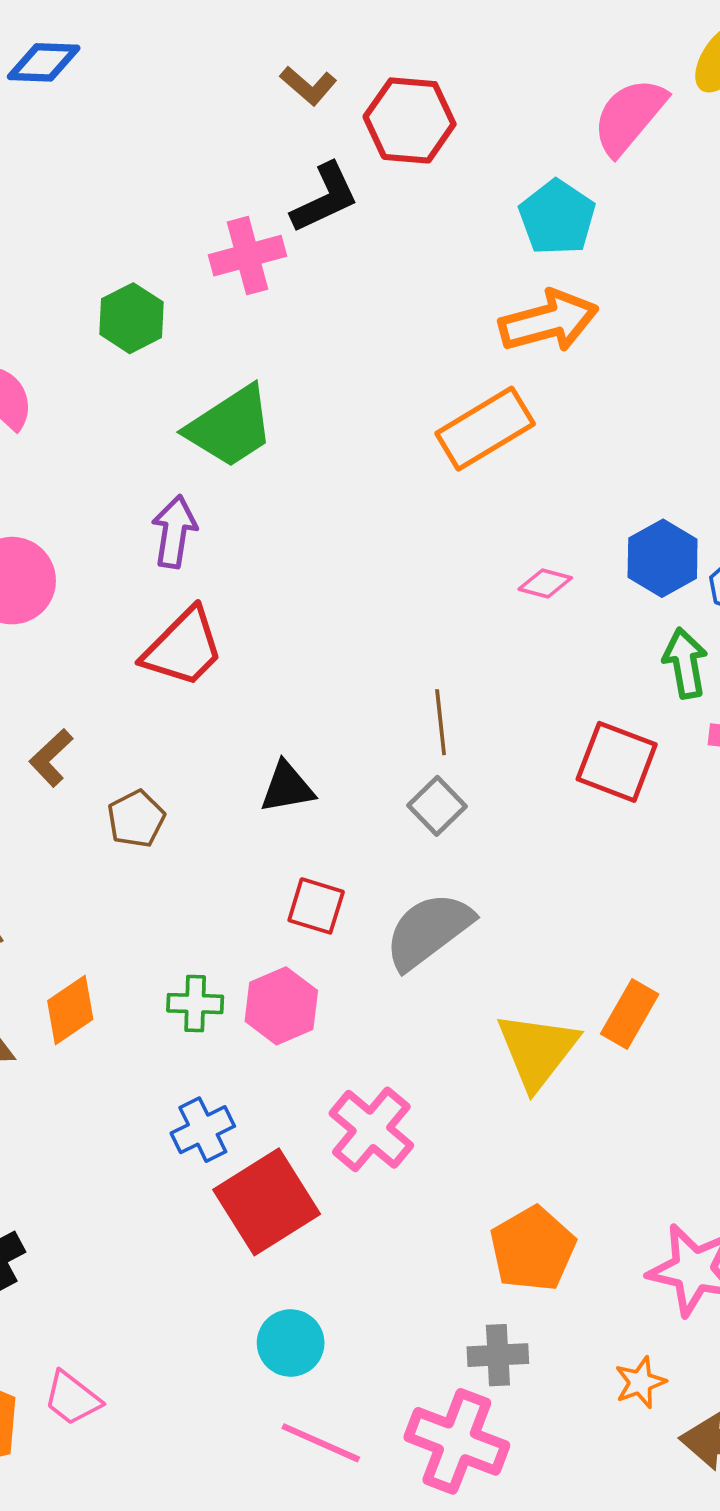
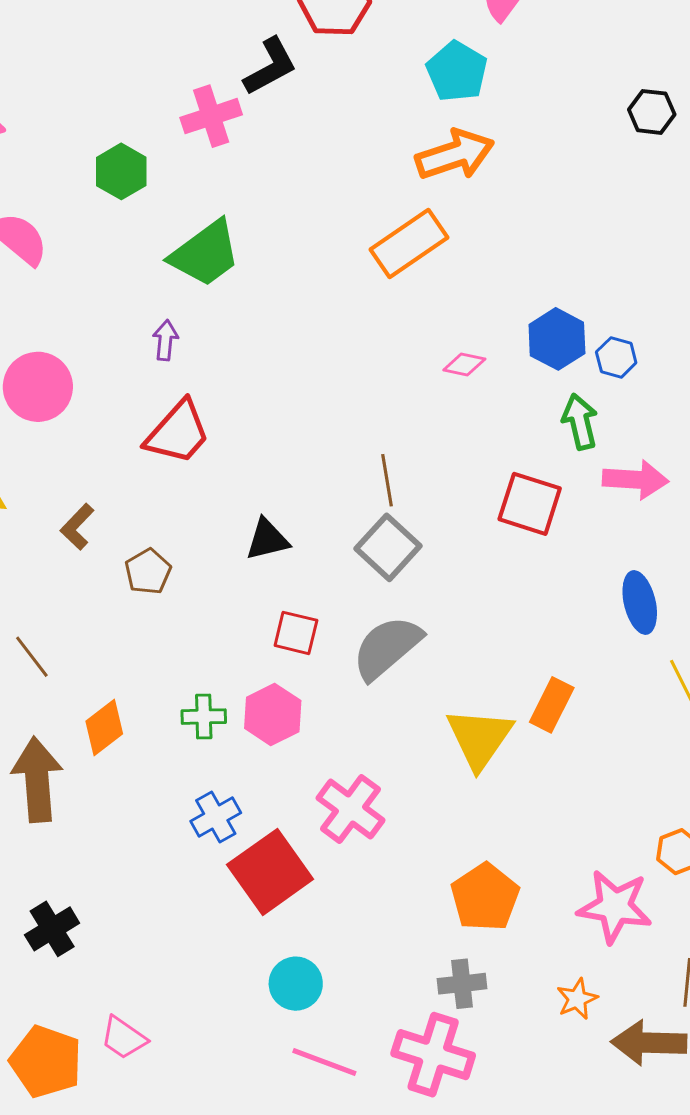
purple arrow: (174, 532) -> (165, 340), size x0.7
gray square: (437, 806) -> (388, 547), size x1.4

